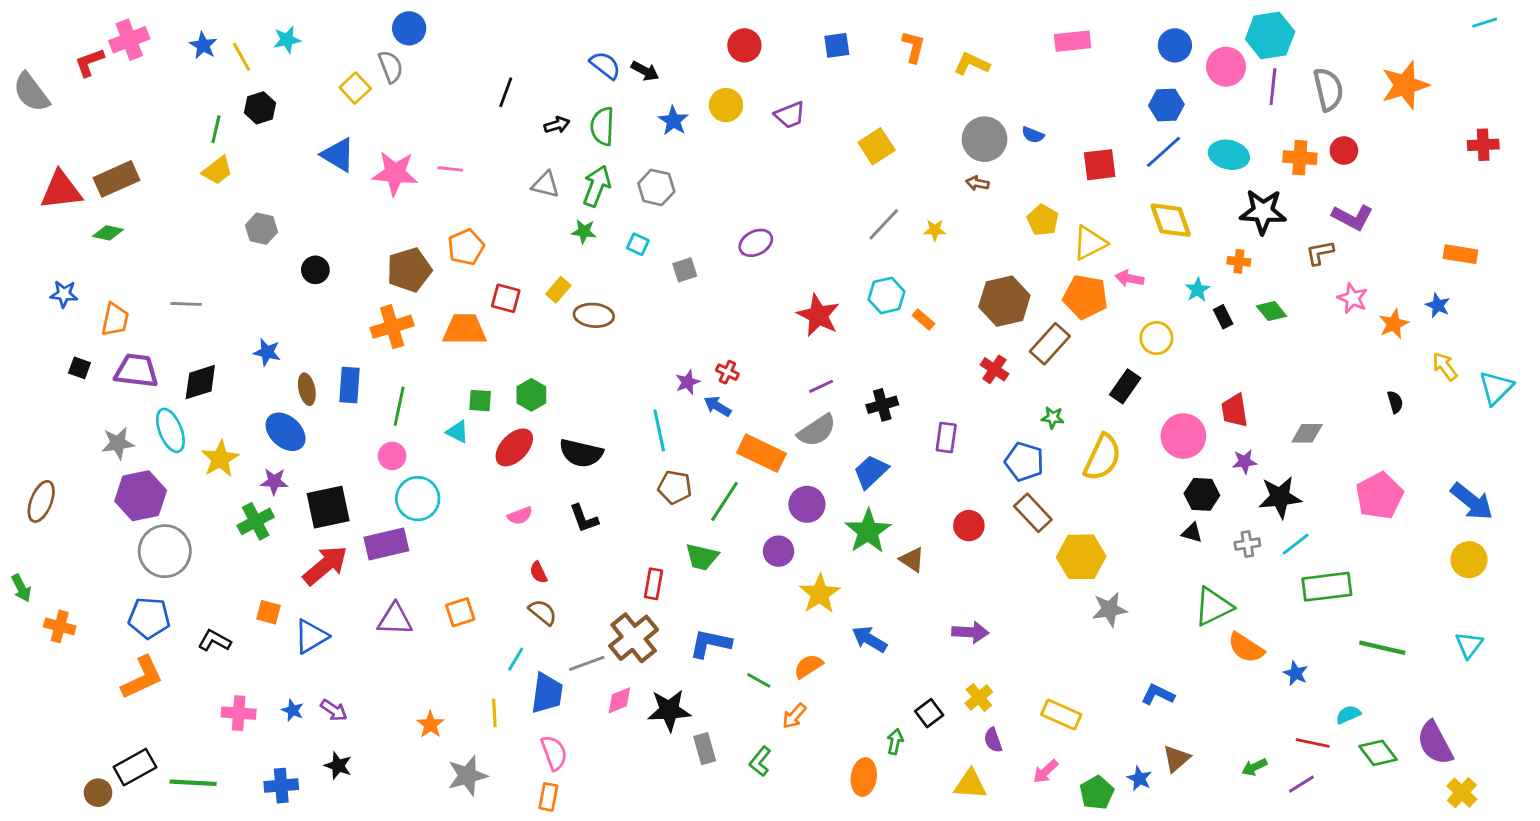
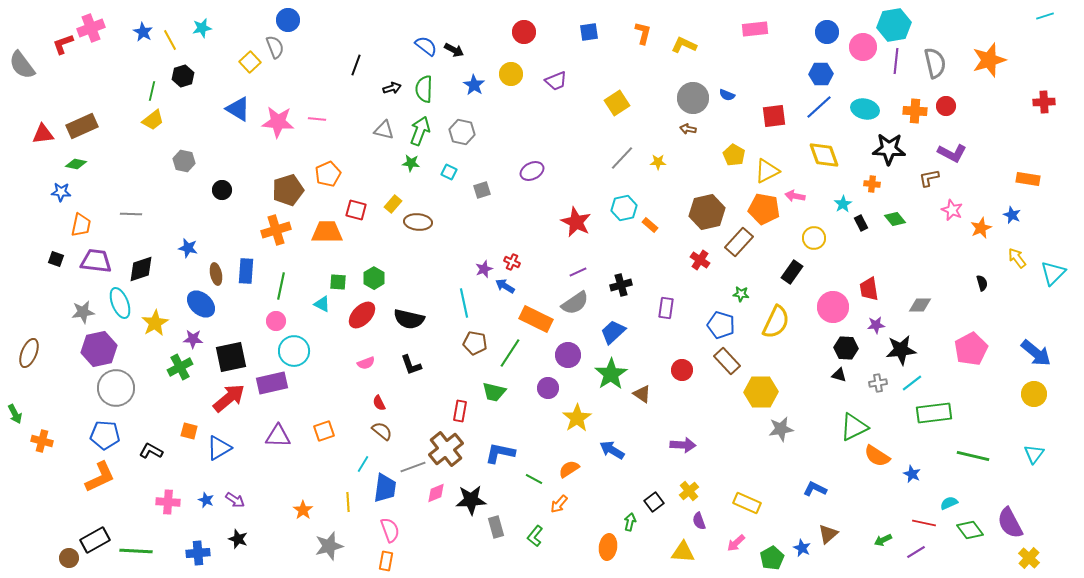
red triangle: (61, 190) -> (43, 134), size x0.7
blue star: (64, 294) -> (61, 192), moved

